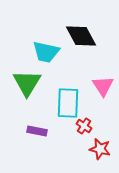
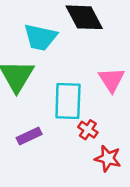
purple rectangle: (37, 131) -> (29, 136), turned -36

